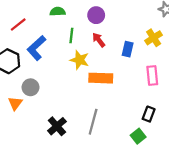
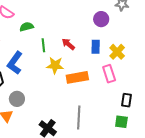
purple circle: (96, 15) -> (101, 19), moved
yellow cross: (154, 38) -> (117, 52), moved
pink rectangle: (152, 75) -> (109, 74), moved
green square: (138, 136) -> (121, 122), turned -32

